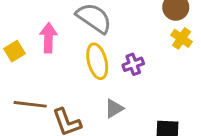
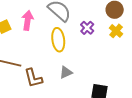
purple cross: (133, 64) -> (87, 28), moved, turned -32

